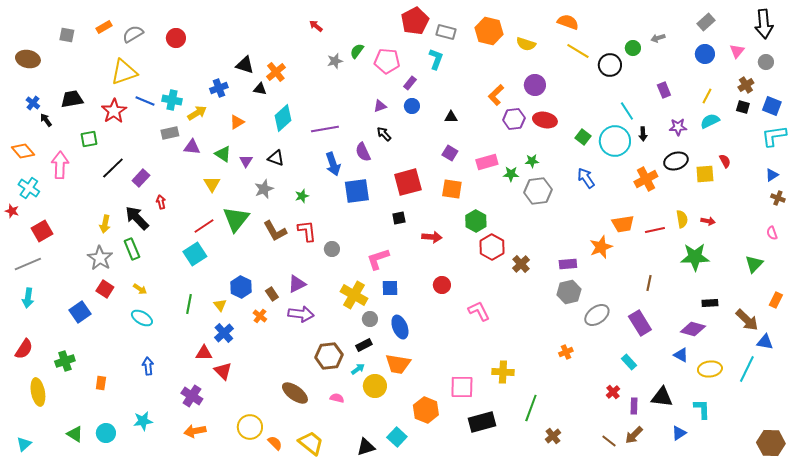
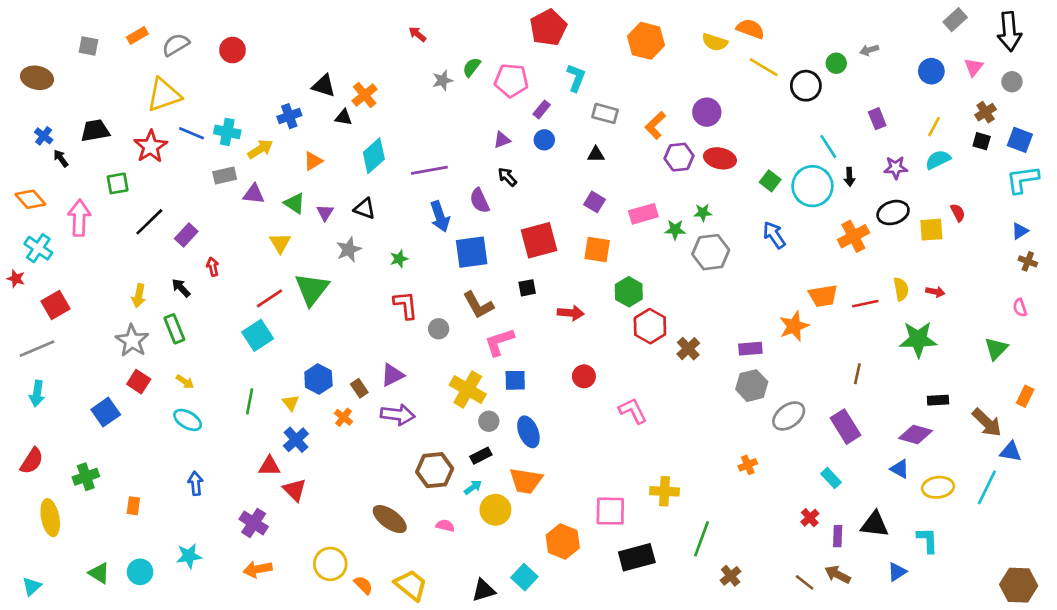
gray rectangle: (706, 22) -> (955, 20), moved
gray rectangle: (446, 32) -> (605, 113), moved
yellow semicircle: (526, 44) -> (715, 42), moved
black arrow: (137, 218) -> (181, 288), size x0.6
brown L-shape: (275, 231) -> (478, 305), moved
brown arrow: (634, 435) -> (838, 575), turned 72

